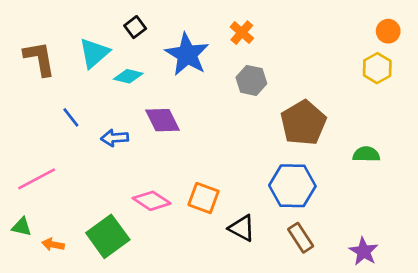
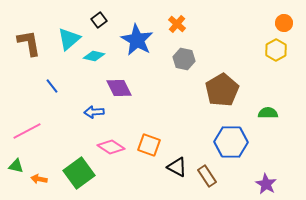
blue arrow: (115, 138) -> (94, 112), moved
blue hexagon: (292, 186) -> (231, 142), moved
brown rectangle: (301, 238) -> (207, 176), moved

